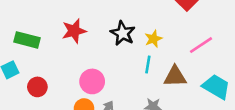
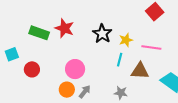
red star: (74, 31) -> (64, 28), turned 30
green rectangle: (27, 40) -> (39, 33), moved
pink line: (201, 45) -> (151, 48), moved, turned 36

